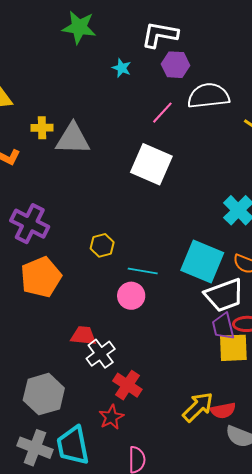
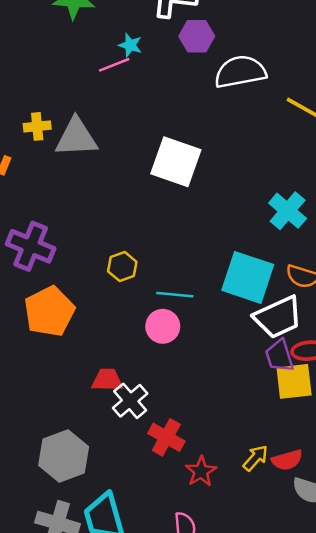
pink line: (162, 113) -> (114, 65), moved, turned 30
yellow arrow: (198, 407) -> (255, 458), size x0.7
red star: (111, 417) -> (201, 471), moved

